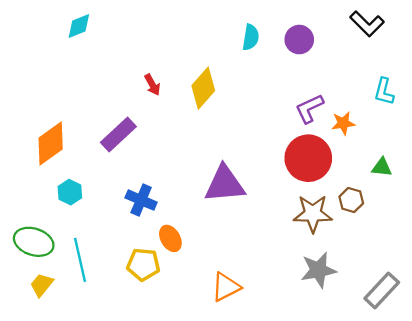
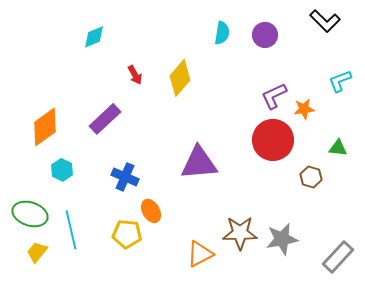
cyan diamond: (79, 26) -> (94, 37), moved
cyan L-shape: (384, 92) -> (340, 81), turned 55
brown star: (313, 214) -> (240, 233), moved

